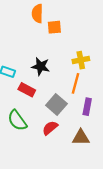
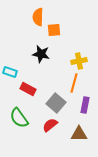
black star: (41, 66) -> (41, 54), moved

